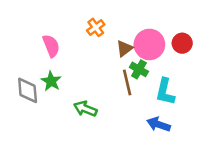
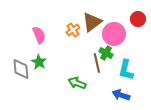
orange cross: (96, 27) -> (73, 30), moved
red circle: (182, 43) -> (138, 19), moved
brown triangle: (125, 48) -> (92, 22), moved, size x1.5
green arrow: (85, 109) -> (77, 83), moved

